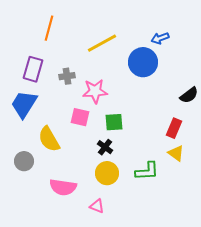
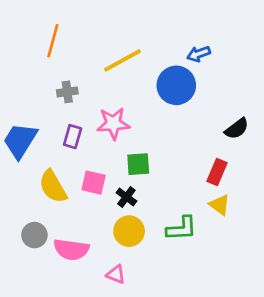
purple rectangle: (33, 69) -> (73, 137), moved, size x0.7
gray cross: (67, 76) -> (67, 92), moved
pink square: (80, 117) -> (94, 183), moved
gray circle: (24, 161) -> (34, 235), moved

